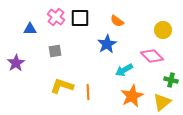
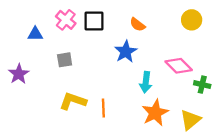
yellow circle: (163, 30) -> (192, 20), moved
cyan arrow: (124, 70) -> (146, 82), turned -54
green cross: (171, 80) -> (202, 85), moved

